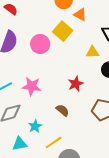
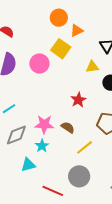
orange triangle: (80, 15) -> (77, 31), turned -48
pink star: (32, 86) -> (44, 124), moved
yellow line: (54, 143) -> (84, 147), moved

